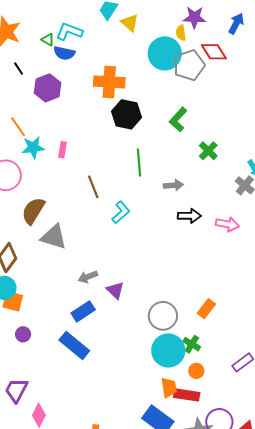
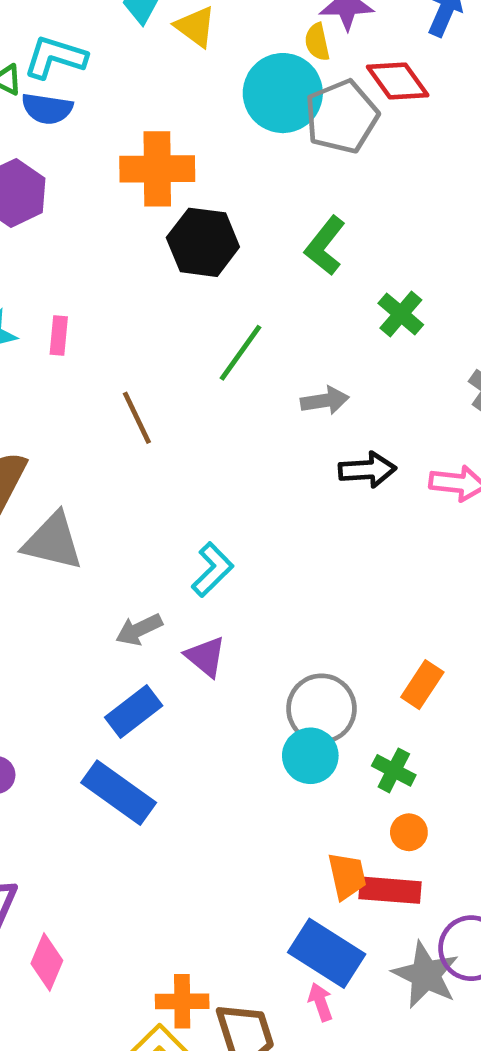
green line: (139, 162) -> (240, 353), turned 44
cyan L-shape: (121, 212) -> (212, 570), moved
cyan circle: (168, 350) -> (310, 756), moved, size x0.7

